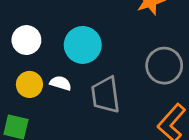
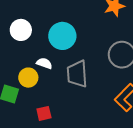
yellow circle: (29, 84) -> (28, 78), moved

